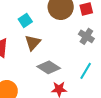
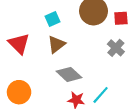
cyan line: (86, 71) -> (101, 95), moved

